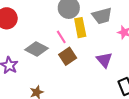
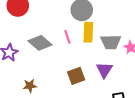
gray trapezoid: (102, 16) -> (111, 42), moved
brown square: (68, 56) -> (76, 76), moved

